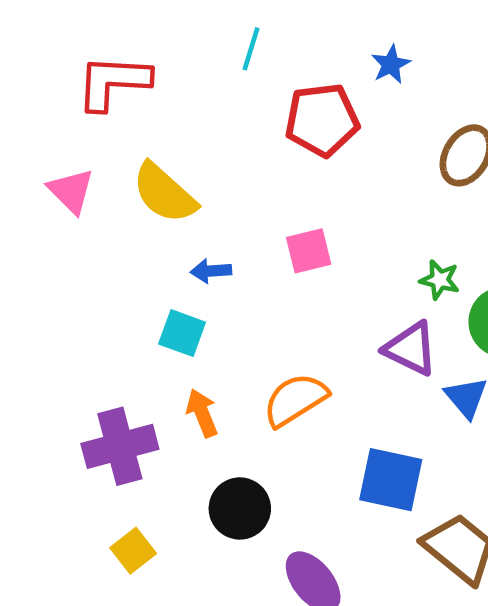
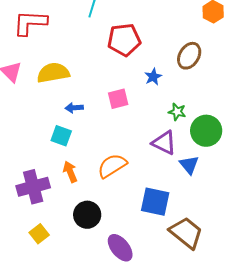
blue star: (391, 64) -> (153, 77), moved
yellow semicircle: (164, 193) -> (53, 73), turned 128

